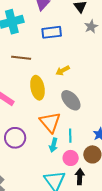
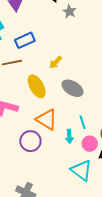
blue rectangle: (52, 32) -> (25, 40), moved
orange triangle: (50, 122) -> (47, 119), moved

